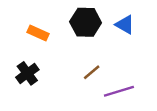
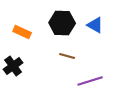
brown line: (92, 72) -> (67, 56), moved, turned 56

